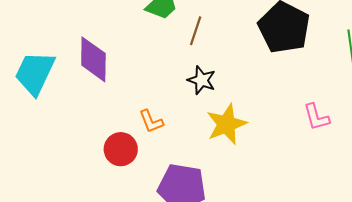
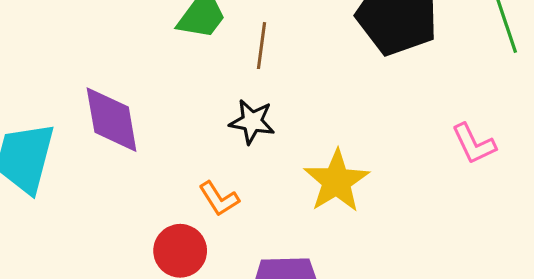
black star: (202, 80) -> (252, 122), moved

